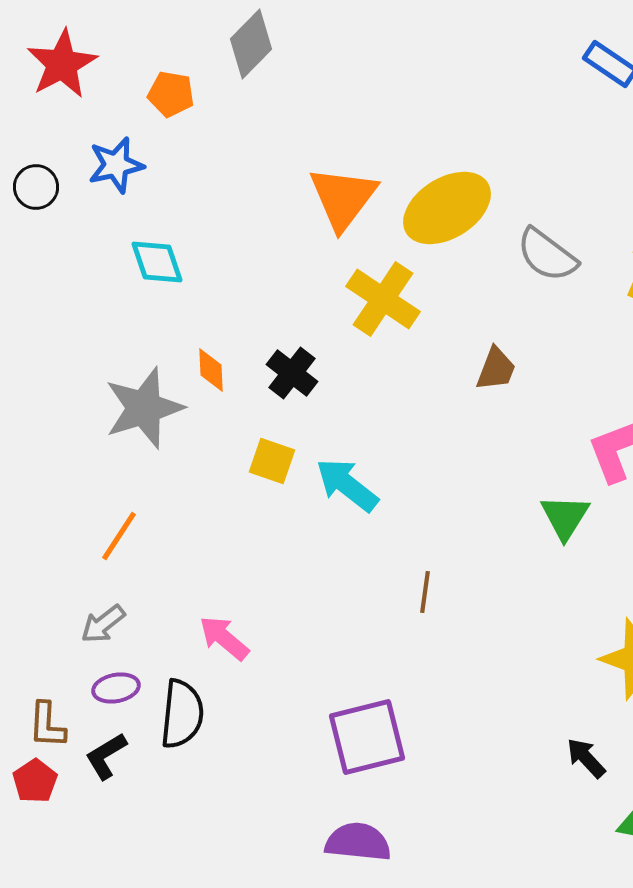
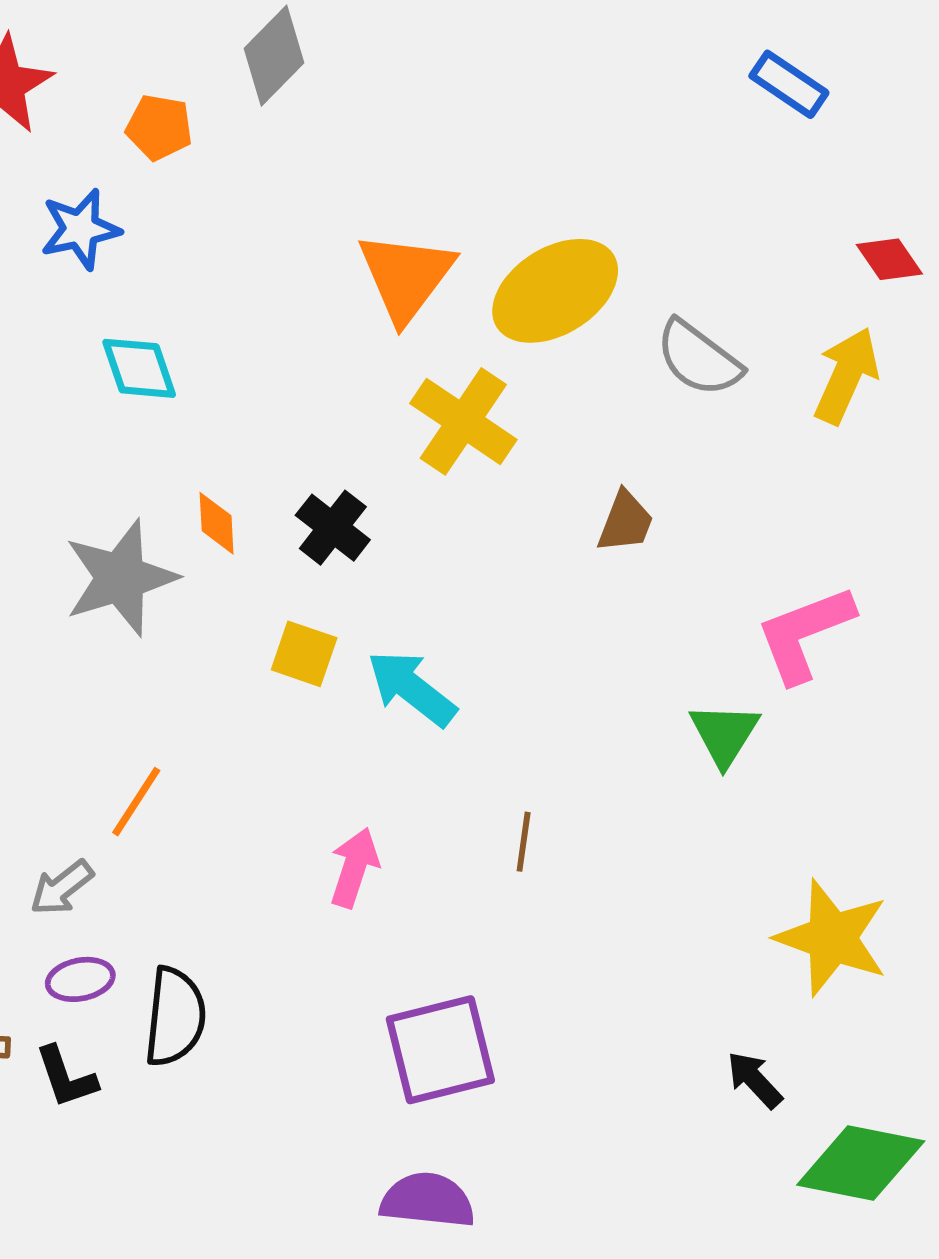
orange line: (119, 536) -> (136, 802), moved
pink arrow: (224, 638) -> (354, 868), moved, turned 68
black L-shape: (106, 756) -> (66, 1077), turned -78

